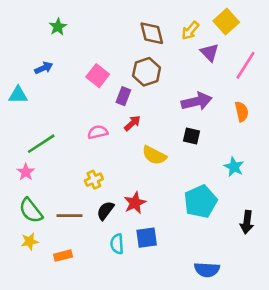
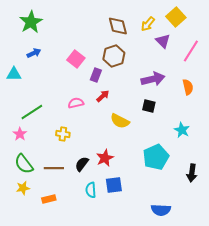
green star: (58, 27) -> (31, 22), moved, size x1.6
yellow cross: (94, 180) -> (63, 134), moved, turned 32

